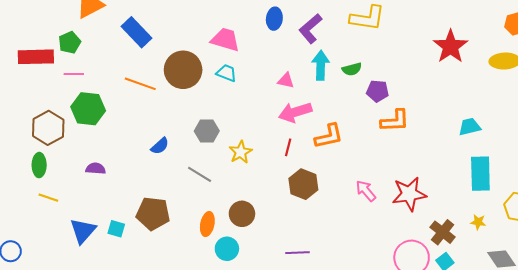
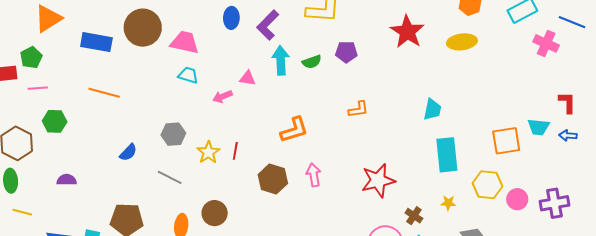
blue rectangle: (137, 32) -> (96, 42), turned -32
brown circle: (183, 70) -> (143, 28), moved
purple pentagon: (378, 91) -> (346, 52), moved
green hexagon: (88, 109) -> (55, 121), size x0.7
pink arrow: (295, 112) -> (222, 96), moved, size x0.6
orange L-shape: (395, 121) -> (358, 109), size x0.7
cyan trapezoid: (470, 127) -> (432, 110), turned 120
red line: (288, 147) -> (235, 151), moved
pink arrow: (366, 191) -> (314, 175), moved, turned 35
brown cross: (443, 232) -> (414, 216), size x0.7

